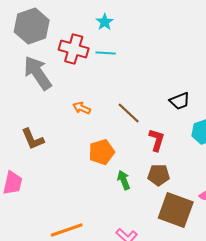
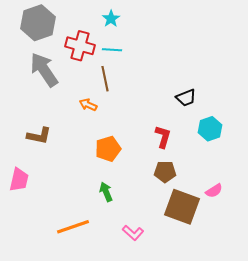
brown line: (129, 113) -> (105, 79), moved, turned 35
brown L-shape: (33, 139) -> (39, 136), turned -55
green arrow: (124, 180) -> (106, 192), moved

